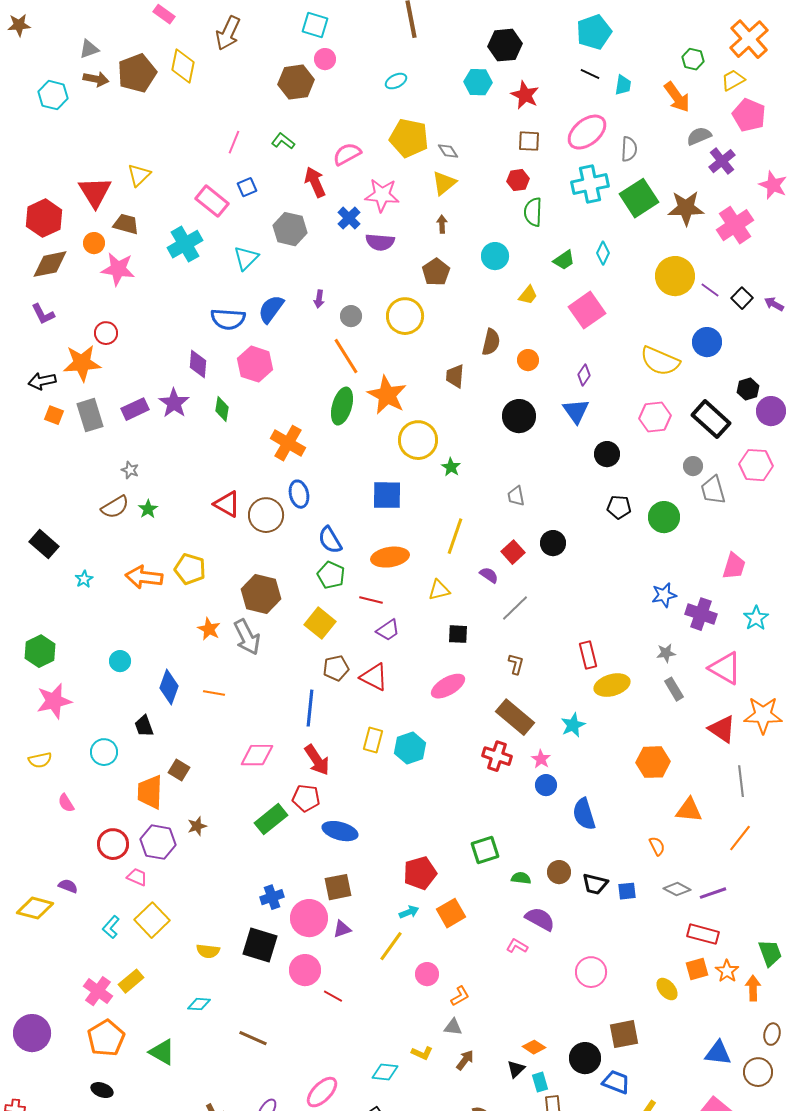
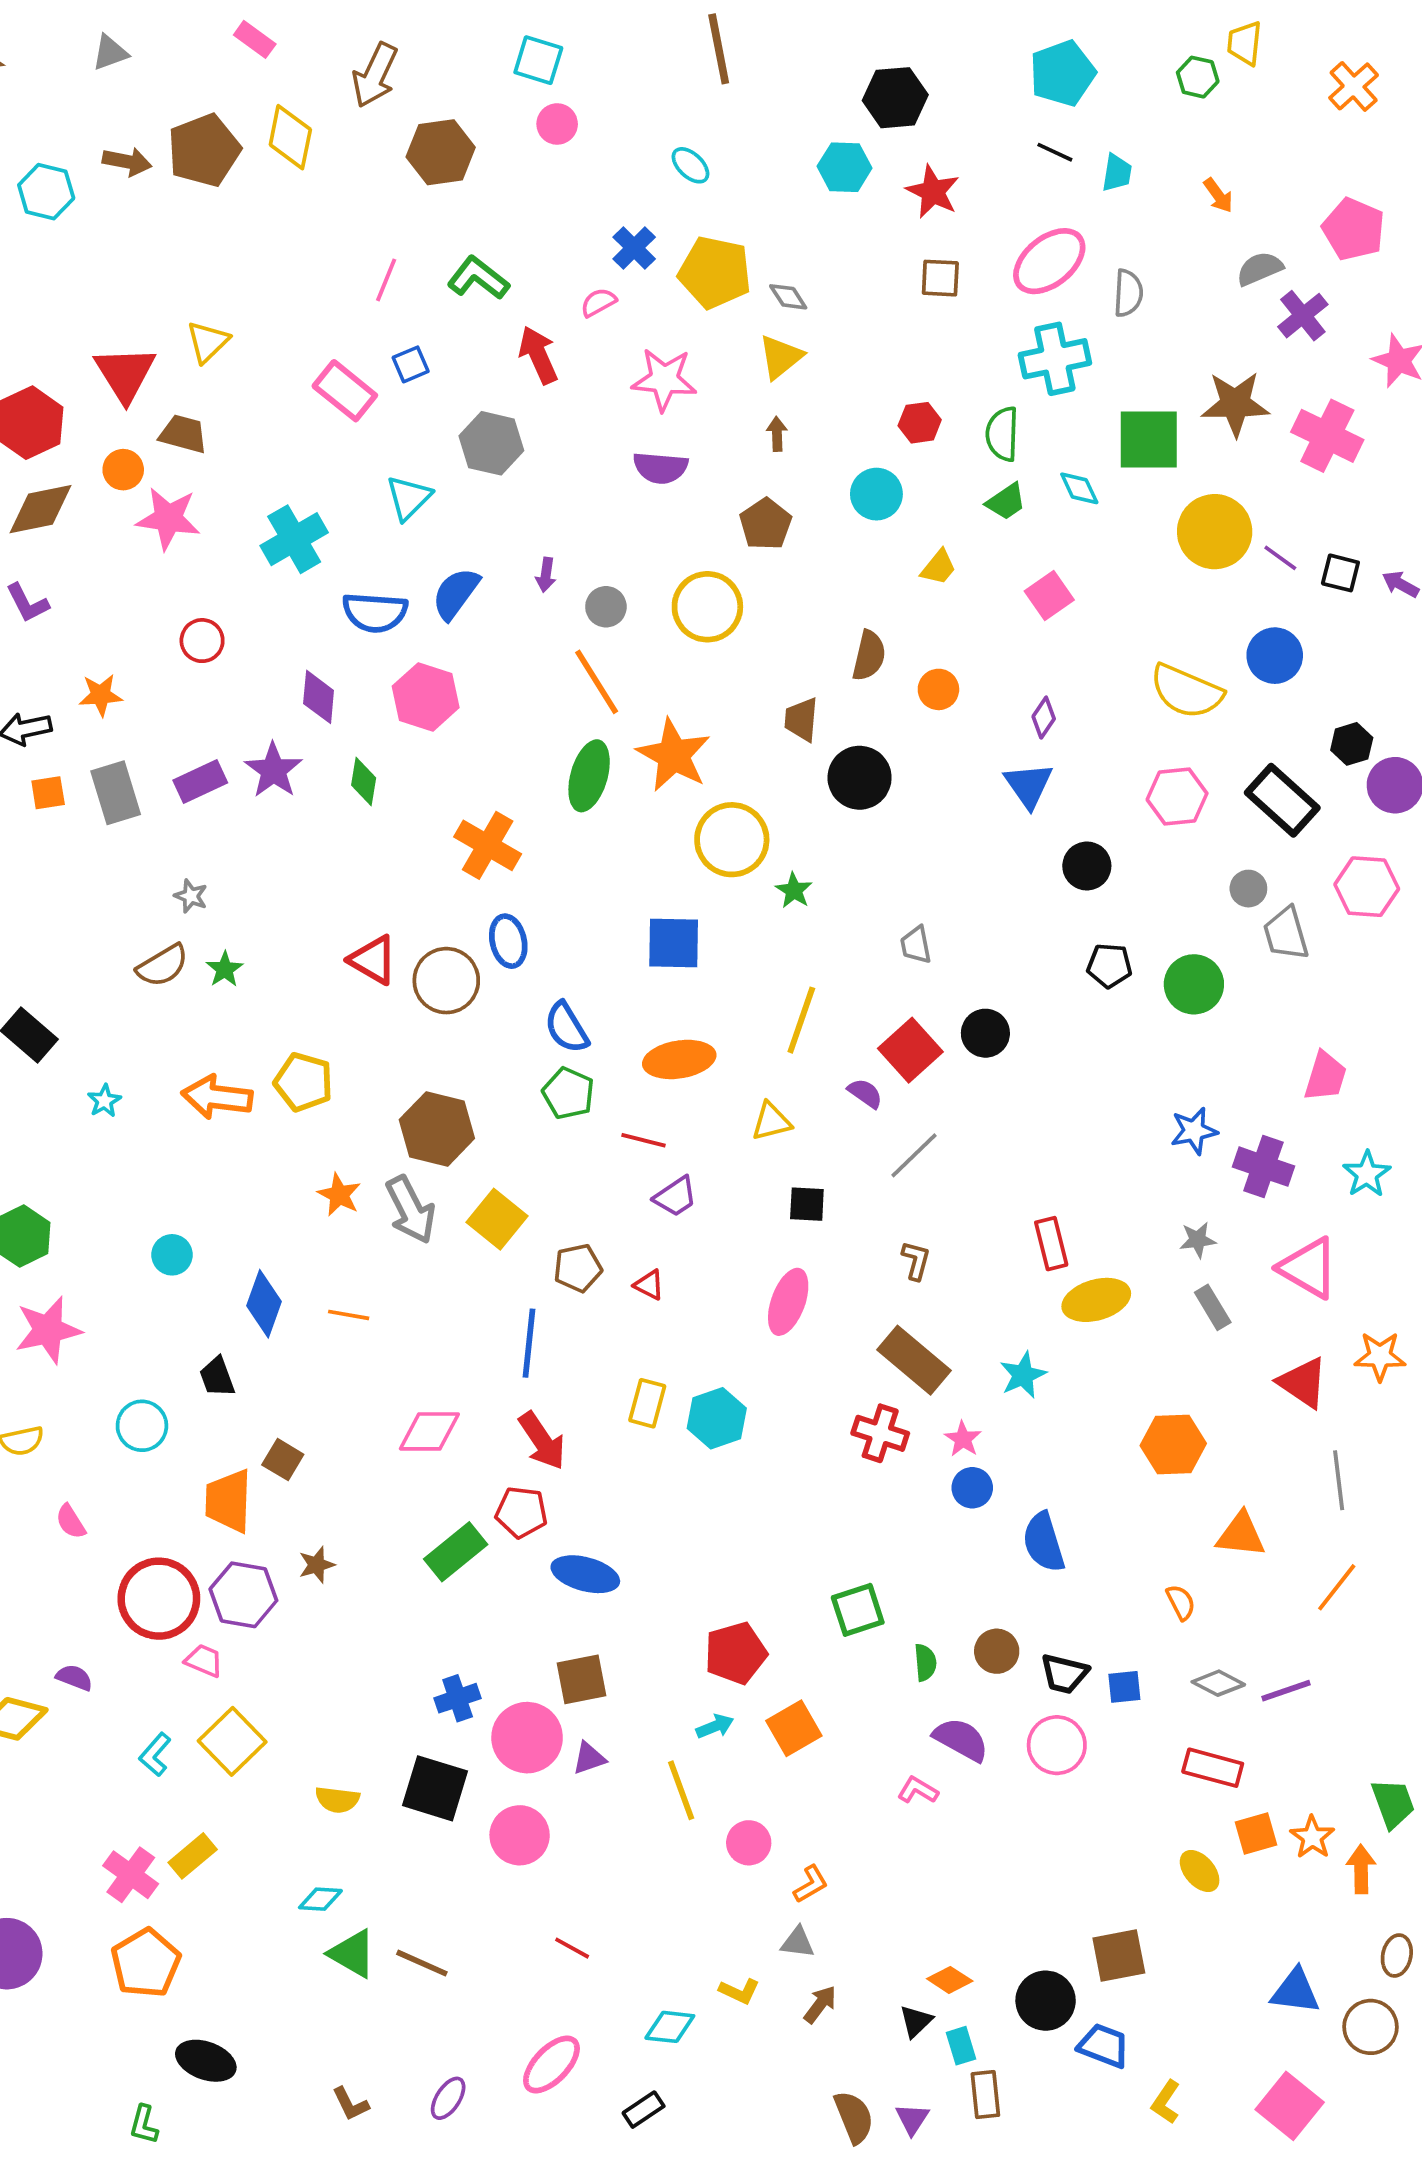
orange cross: (749, 39) -> (1354, 86), size x0.7
gray triangle: (89, 49) -> (110, 53), moved
green hexagon: (693, 59) -> (1198, 77), moved
yellow trapezoid: (733, 80) -> (1245, 43), moved, turned -55
cyan ellipse: (396, 81) -> (690, 165), turned 70
brown hexagon: (296, 82) -> (441, 152), moved
orange arrow: (677, 97) -> (1218, 195), size x0.6
green L-shape: (283, 141) -> (478, 278), size x1.4
pink semicircle: (347, 154) -> (598, 302), size x0.7
red hexagon: (518, 180) -> (920, 423), moved
green square: (639, 198) -> (1149, 440), moved, turned 33
green semicircle: (533, 212) -> (1002, 434), moved
blue cross: (349, 218) -> (634, 248), moved
pink cross: (735, 225) -> (1327, 436), turned -30
cyan cross: (185, 244) -> (294, 539), moved
cyan diamond: (603, 253) -> (1079, 488), turned -50
black square: (742, 298) -> (1340, 573), turned -30
pink square: (587, 310) -> (1049, 595), size x0.7
red circle: (106, 333) -> (202, 641), moved
orange star: (82, 363) -> (101, 695), size x0.6
orange square: (54, 415) -> (48, 793), turned -30
black circle: (519, 416) -> (860, 778), moved
red square: (513, 552) -> (910, 1050), size x1.4
yellow square: (320, 623) -> (497, 1219), moved
red triangle: (374, 677) -> (649, 1285), size x0.6
pink ellipse: (448, 686) -> (788, 1302), turned -40
orange star: (763, 715) -> (1380, 1356), size x0.7
red circle: (113, 844) -> (159, 1599), size x1.4
green semicircle: (521, 878) -> (925, 1662), turned 78
red rectangle: (703, 934) -> (1213, 1768), moved
yellow line: (391, 946) -> (681, 1790), turned -56
pink circle: (591, 972) -> (1057, 1745), moved
red line: (333, 996) -> (572, 1948), moved
green triangle: (162, 1052) -> (352, 1954), moved
black ellipse: (102, 1090) -> (206, 2061), moved, size x1.4

